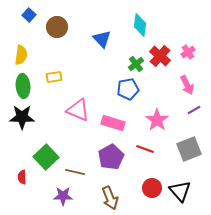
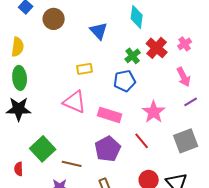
yellow rectangle: (54, 77) -> (85, 69), moved
red line: (145, 149) -> (142, 141), turned 30

